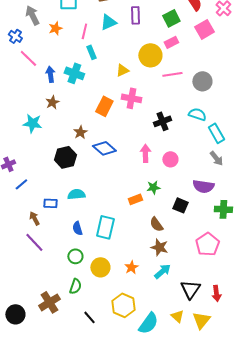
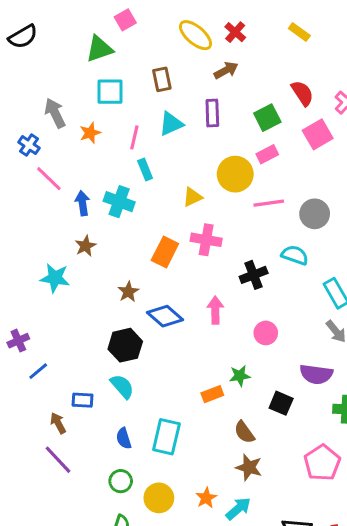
cyan semicircle: (197, 114) -> (295, 255), moved
pink arrow: (145, 153) -> (215, 310), moved
black hexagon: (65, 157) -> (125, 345), moved
cyan semicircle: (76, 194) -> (122, 386), turned 54
cyan arrow: (162, 271) -> (238, 509), moved

